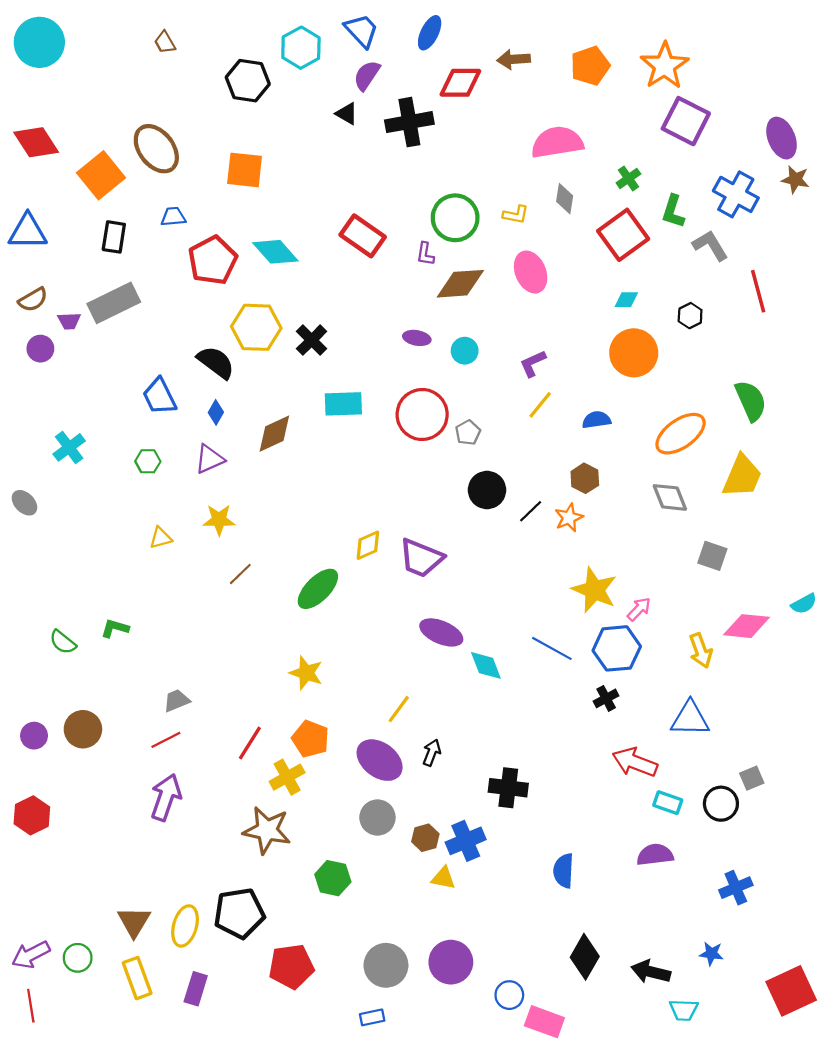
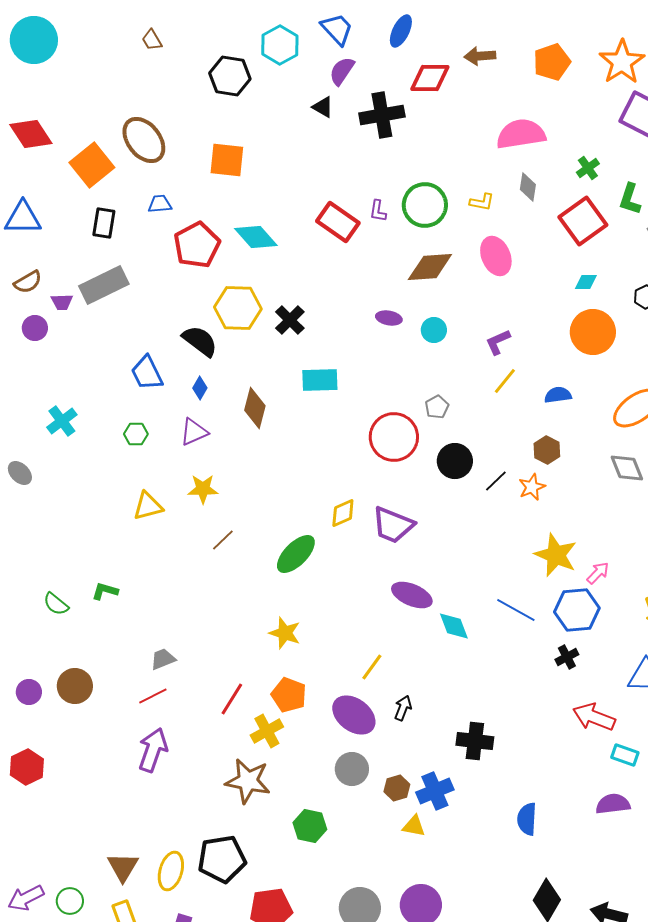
purple L-shape: (425, 254) -> (378, 211), moved
red circle: (422, 415) -> (394, 437), moved
brown diamond: (274, 434) -> (255, 408), turned -51
yellow triangle: (161, 538) -> (148, 506), size x1.4

